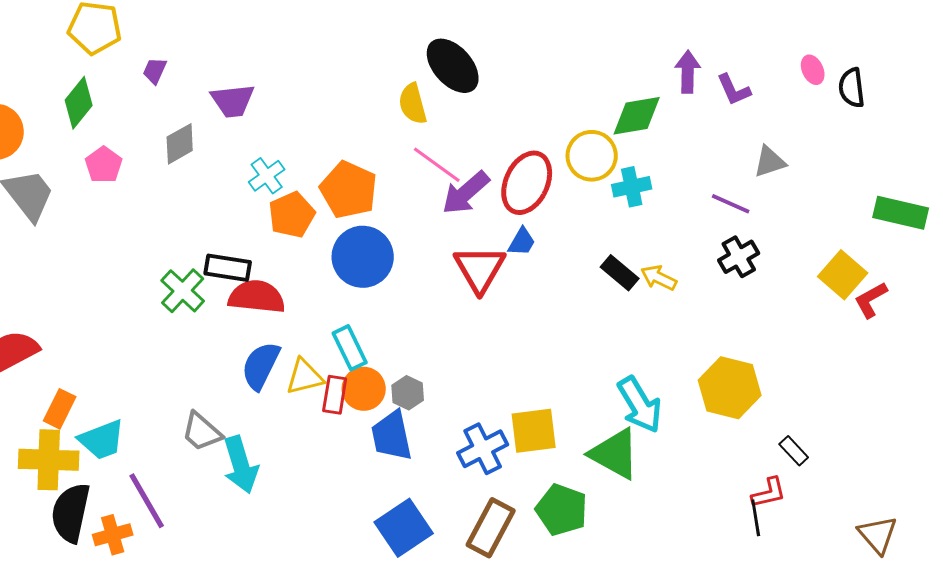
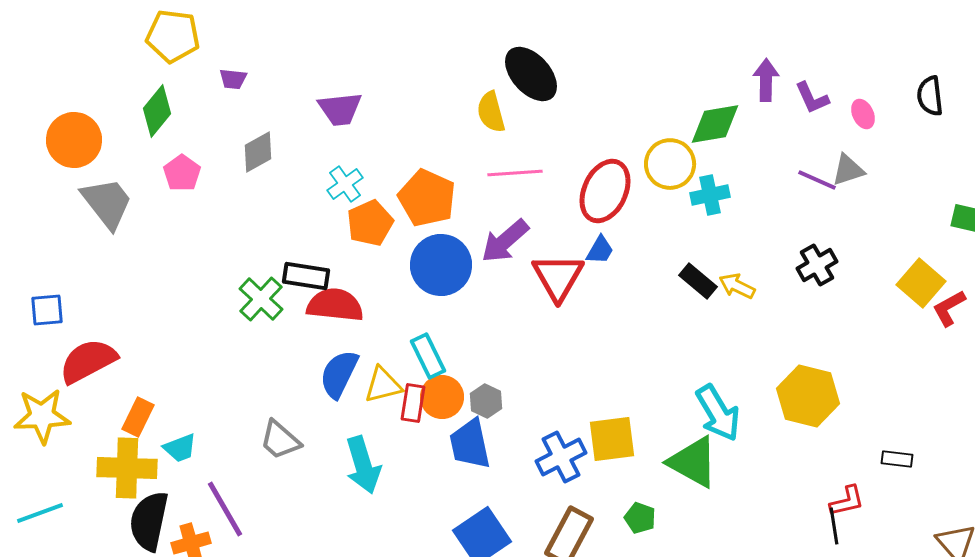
pink ellipse: (813, 70) -> (863, 114), moved
purple trapezoid: (155, 71) -> (233, 79), turned -108
purple trapezoid: (233, 101) -> (340, 109), moved
pink line: (437, 165) -> (515, 173), turned -40
purple arrow: (466, 193) -> (505, 241), moved
purple line: (731, 204) -> (817, 180), moved
cyan trapezoid: (102, 440) -> (180, 448), size x0.7
black rectangle: (794, 451) -> (897, 459), moved, turned -40
cyan arrow: (241, 465) -> (363, 465), moved
green pentagon: (562, 510) -> (640, 518), size x0.6

